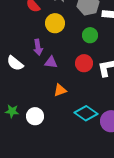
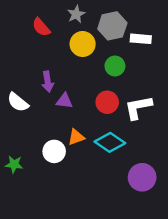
yellow circle: (55, 23) -> (83, 44), moved
cyan diamond: (86, 113) -> (110, 142), moved
white circle: (35, 116) -> (54, 151), moved

